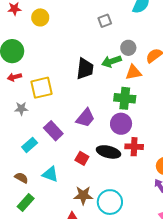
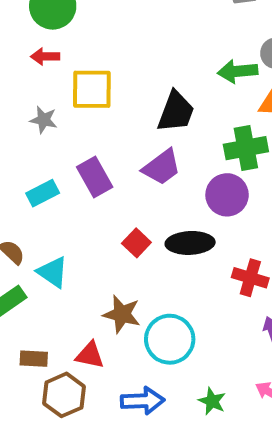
black trapezoid: (85, 69) -> (176, 112), moved
green cross: (125, 98) -> (246, 148), turned -30
red cross: (134, 147) -> (250, 278), moved
black ellipse: (108, 152) -> (190, 243), turned -30
cyan triangle: (50, 174) -> (53, 272), moved

